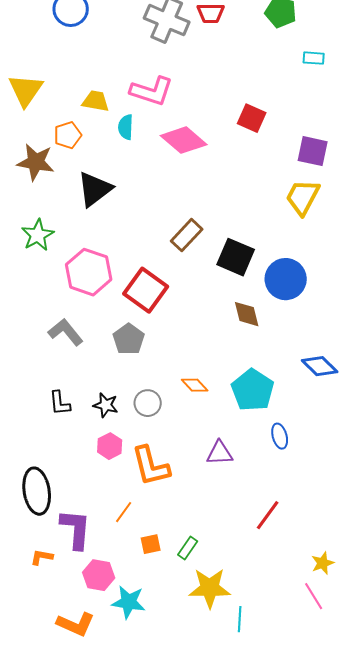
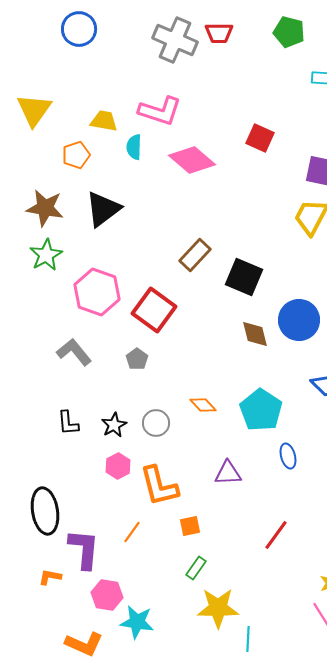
brown star: (36, 162) -> (45, 208), moved
blue circle: (286, 279) -> (299, 320), moved
gray pentagon: (129, 339) -> (137, 359), size x0.7
black star: (106, 405) -> (114, 425), turned 30
orange square: (151, 544) -> (190, 526), moved

